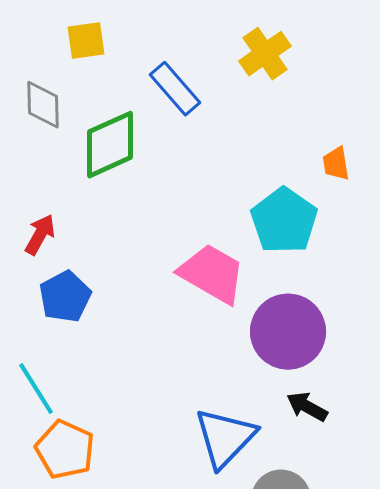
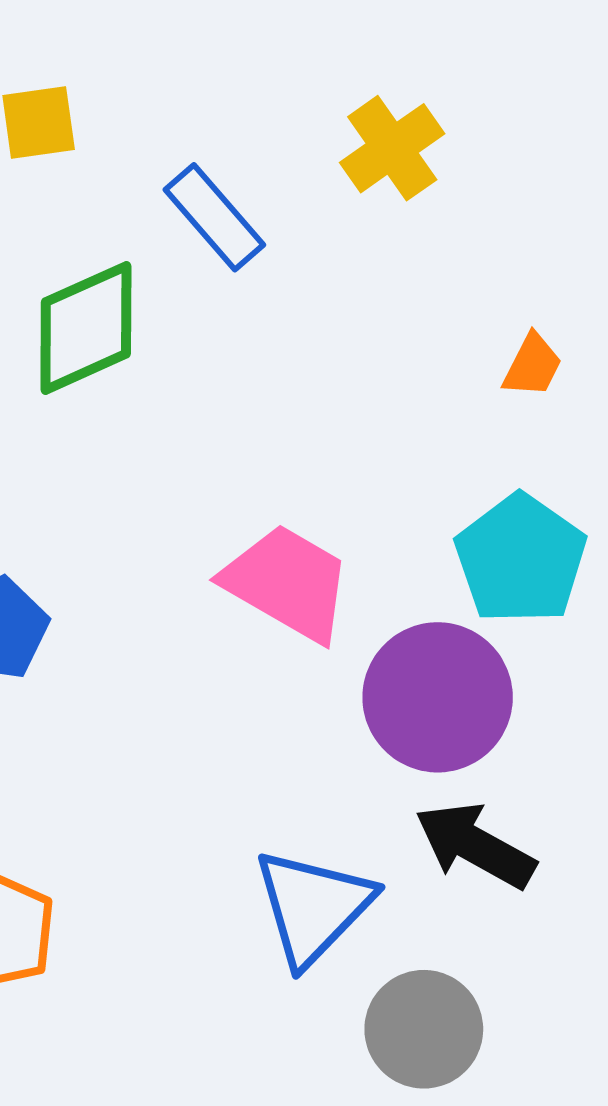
orange trapezoid: (336, 164) -> (532, 365), turned -144
cyan pentagon: (284, 221) -> (521, 559), moved
black arrow: (307, 407) -> (475, 846), size x1.5

